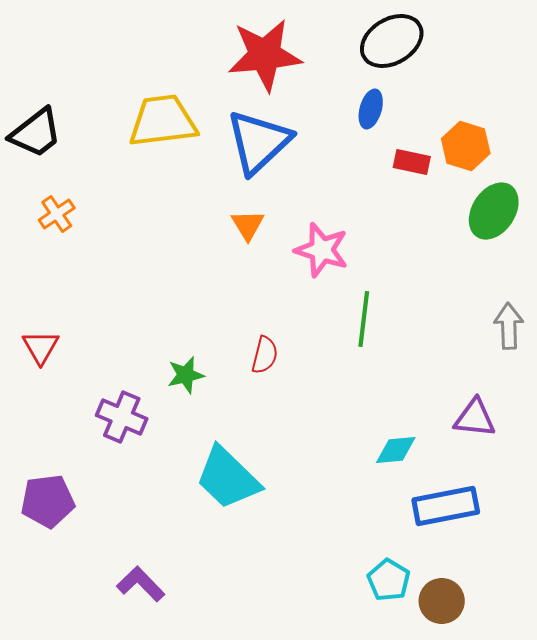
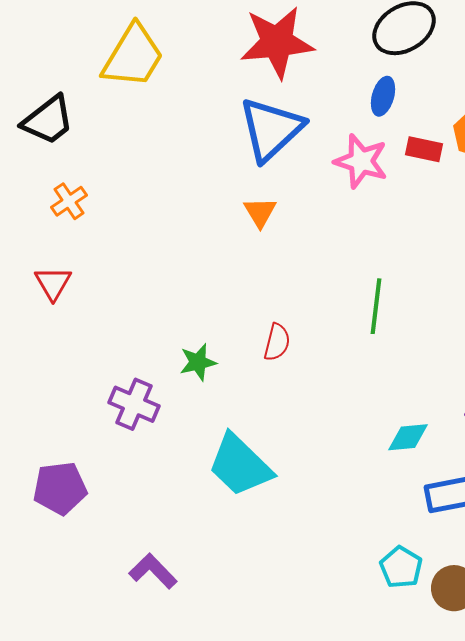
yellow trapezoid: (163, 121) -> (133, 56), moved, turned 128
pink star: (322, 250) -> (361, 161), moved
red triangle: (41, 347) -> (53, 283), moved

